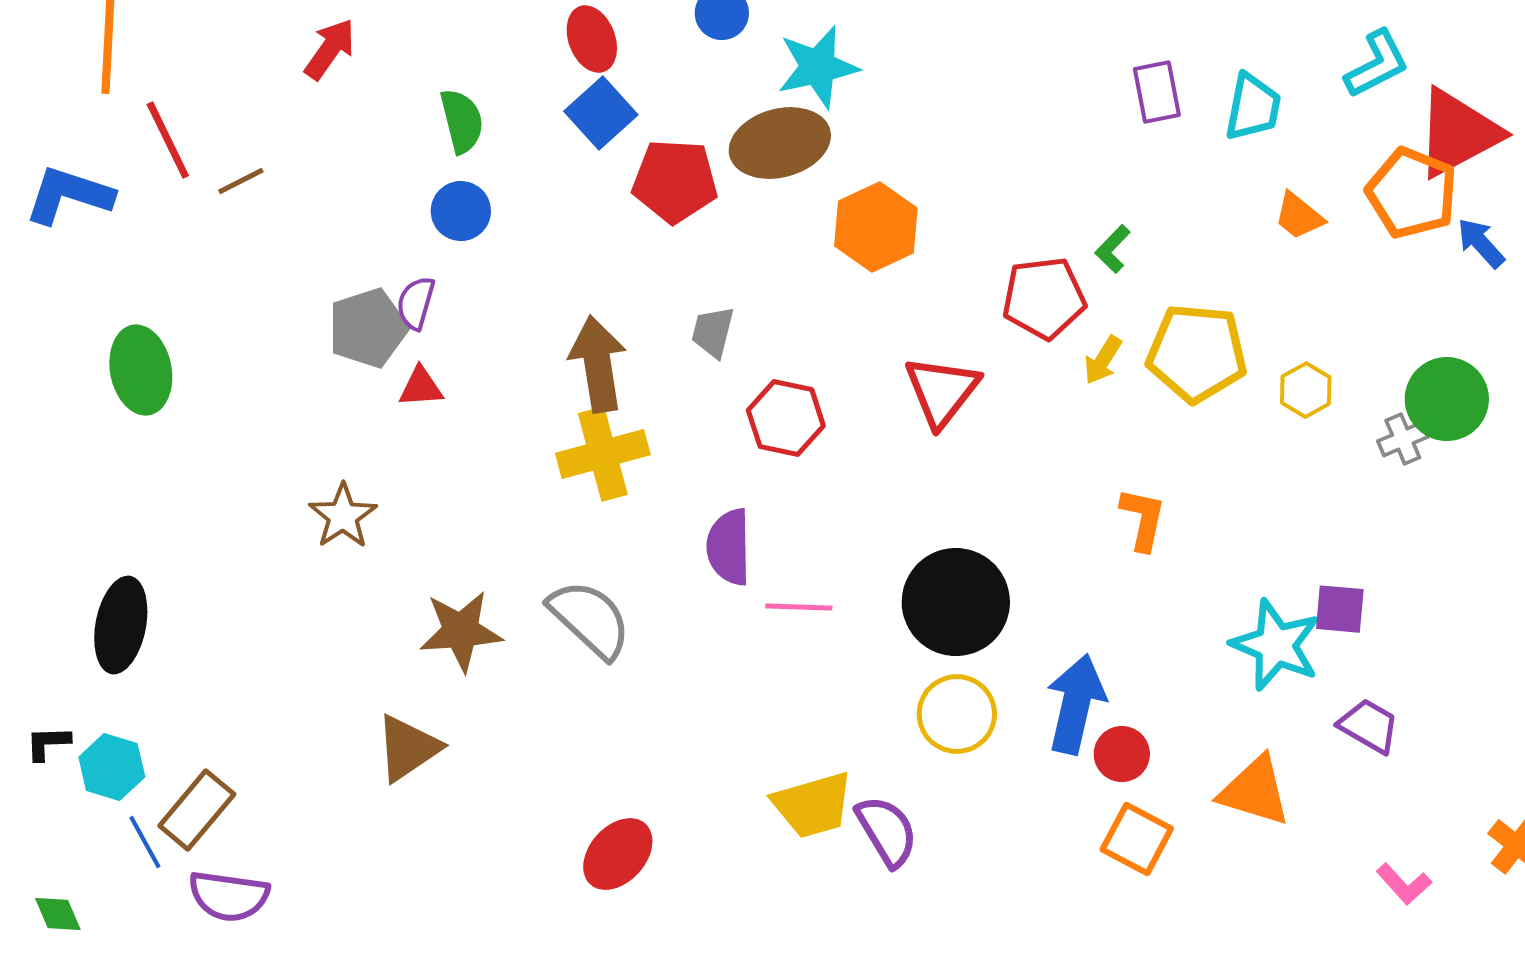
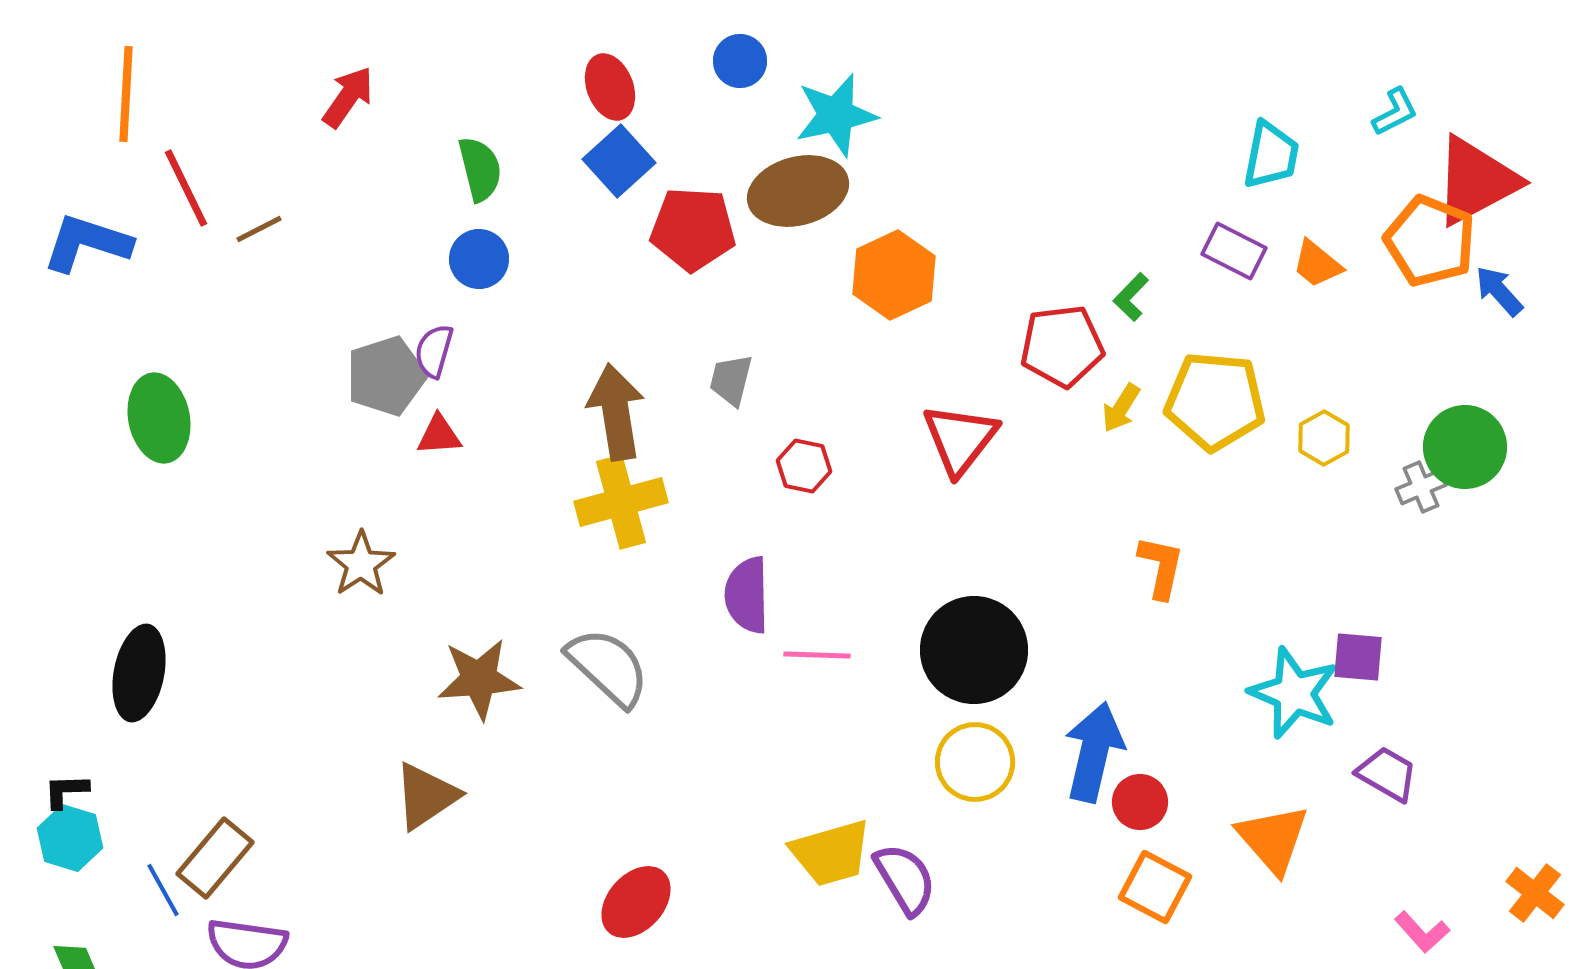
cyan L-shape: (1377, 64) -> (1395, 112), size x0.7
purple rectangle: (1157, 92) -> (1234, 251), moved, turned -52
red hexagon: (786, 418) -> (804, 466), size x0.7
cyan hexagon: (112, 767) -> (70, 838), moved
orange triangle: (1255, 791) -> (1273, 839), turned 32

